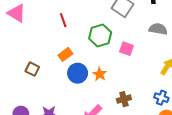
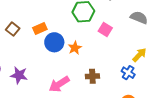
orange rectangle: (65, 54) -> (40, 28), moved
blue cross: (161, 98) -> (128, 73), moved

